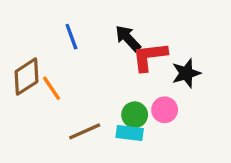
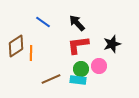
blue line: (71, 37) -> (43, 22), turned -35
red L-shape: (150, 57) -> (78, 45), moved
orange line: (51, 88) -> (31, 53), turned 35

